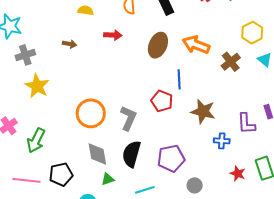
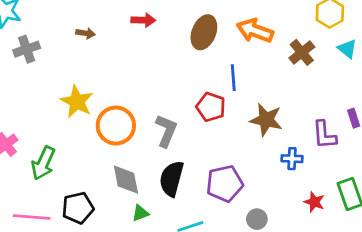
yellow star: (37, 86) -> (77, 102), moved

